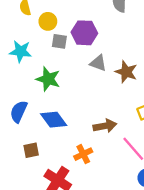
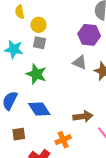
purple hexagon: (84, 33) -> (89, 35), moved
gray square: (59, 41) -> (40, 43), moved

